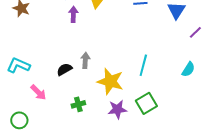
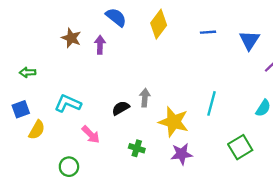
purple arrow: (73, 14) -> (100, 45), moved
green square: (146, 103) -> (240, 147), moved
green cross: (78, 104) -> (137, 148), turned 32

